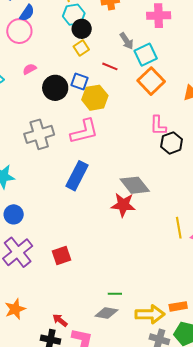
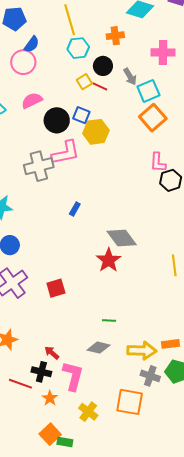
black circle: (82, 29) -> (103, 66), moved
red line: (110, 66) -> (100, 86), moved
pink semicircle: (29, 69) -> (32, 101), size x1.5
pink L-shape: (84, 131) -> (66, 153), moved
blue rectangle: (77, 176) -> (75, 209), size x0.5
gray diamond: (135, 185) -> (122, 238), moved
red star: (123, 205) -> (109, 260), moved, turned 30
green line: (115, 294) -> (109, 320), moved

